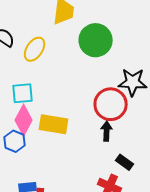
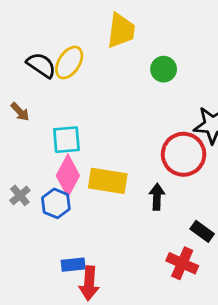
green circle: (96, 40) -> (164, 69), size x0.6
yellow ellipse: (35, 49) -> (69, 62), moved
black arrow: (107, 131) -> (157, 197), moved

